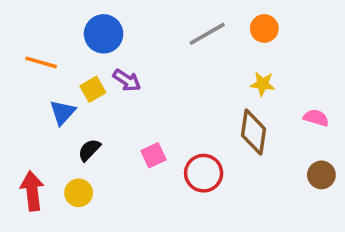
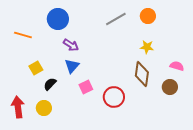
yellow square: (93, 89) -> (36, 68), moved
blue triangle: (62, 112) -> (72, 66), moved
brown circle: (321, 175) -> (170, 87), moved

